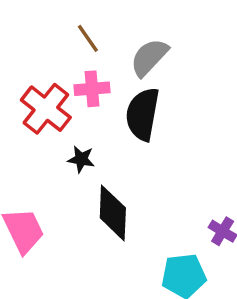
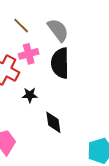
gray semicircle: (149, 57) -> (58, 30), turned 110
black diamond: (113, 213) -> (53, 122), size x0.7

